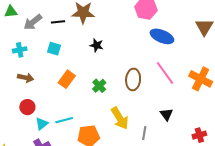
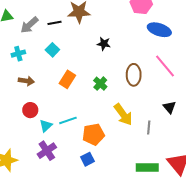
black star: (97, 45) -> (104, 44), moved
cyan square: (54, 49) -> (52, 50), turned 32

